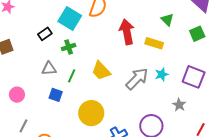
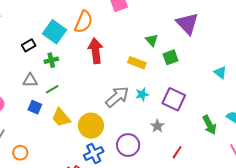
red arrow: (127, 32) -> (96, 51), moved
green square: (197, 34) -> (171, 57), moved
yellow trapezoid: (101, 71) -> (61, 118), moved
green line: (72, 76) -> (52, 89), turned 32
yellow circle: (91, 113) -> (91, 126), moved

